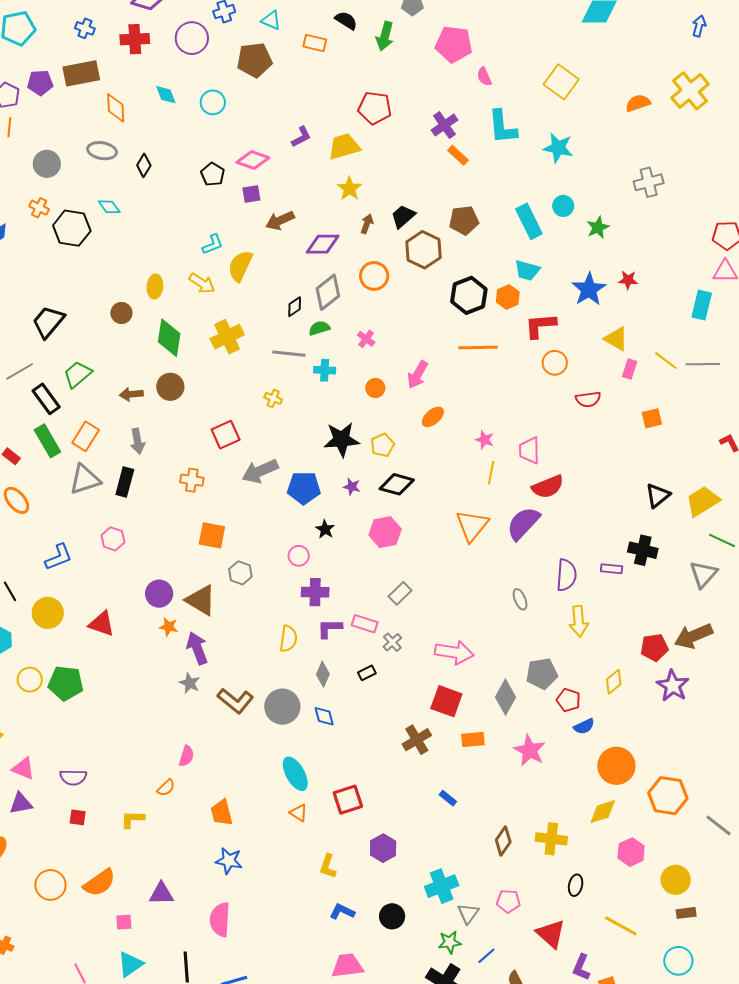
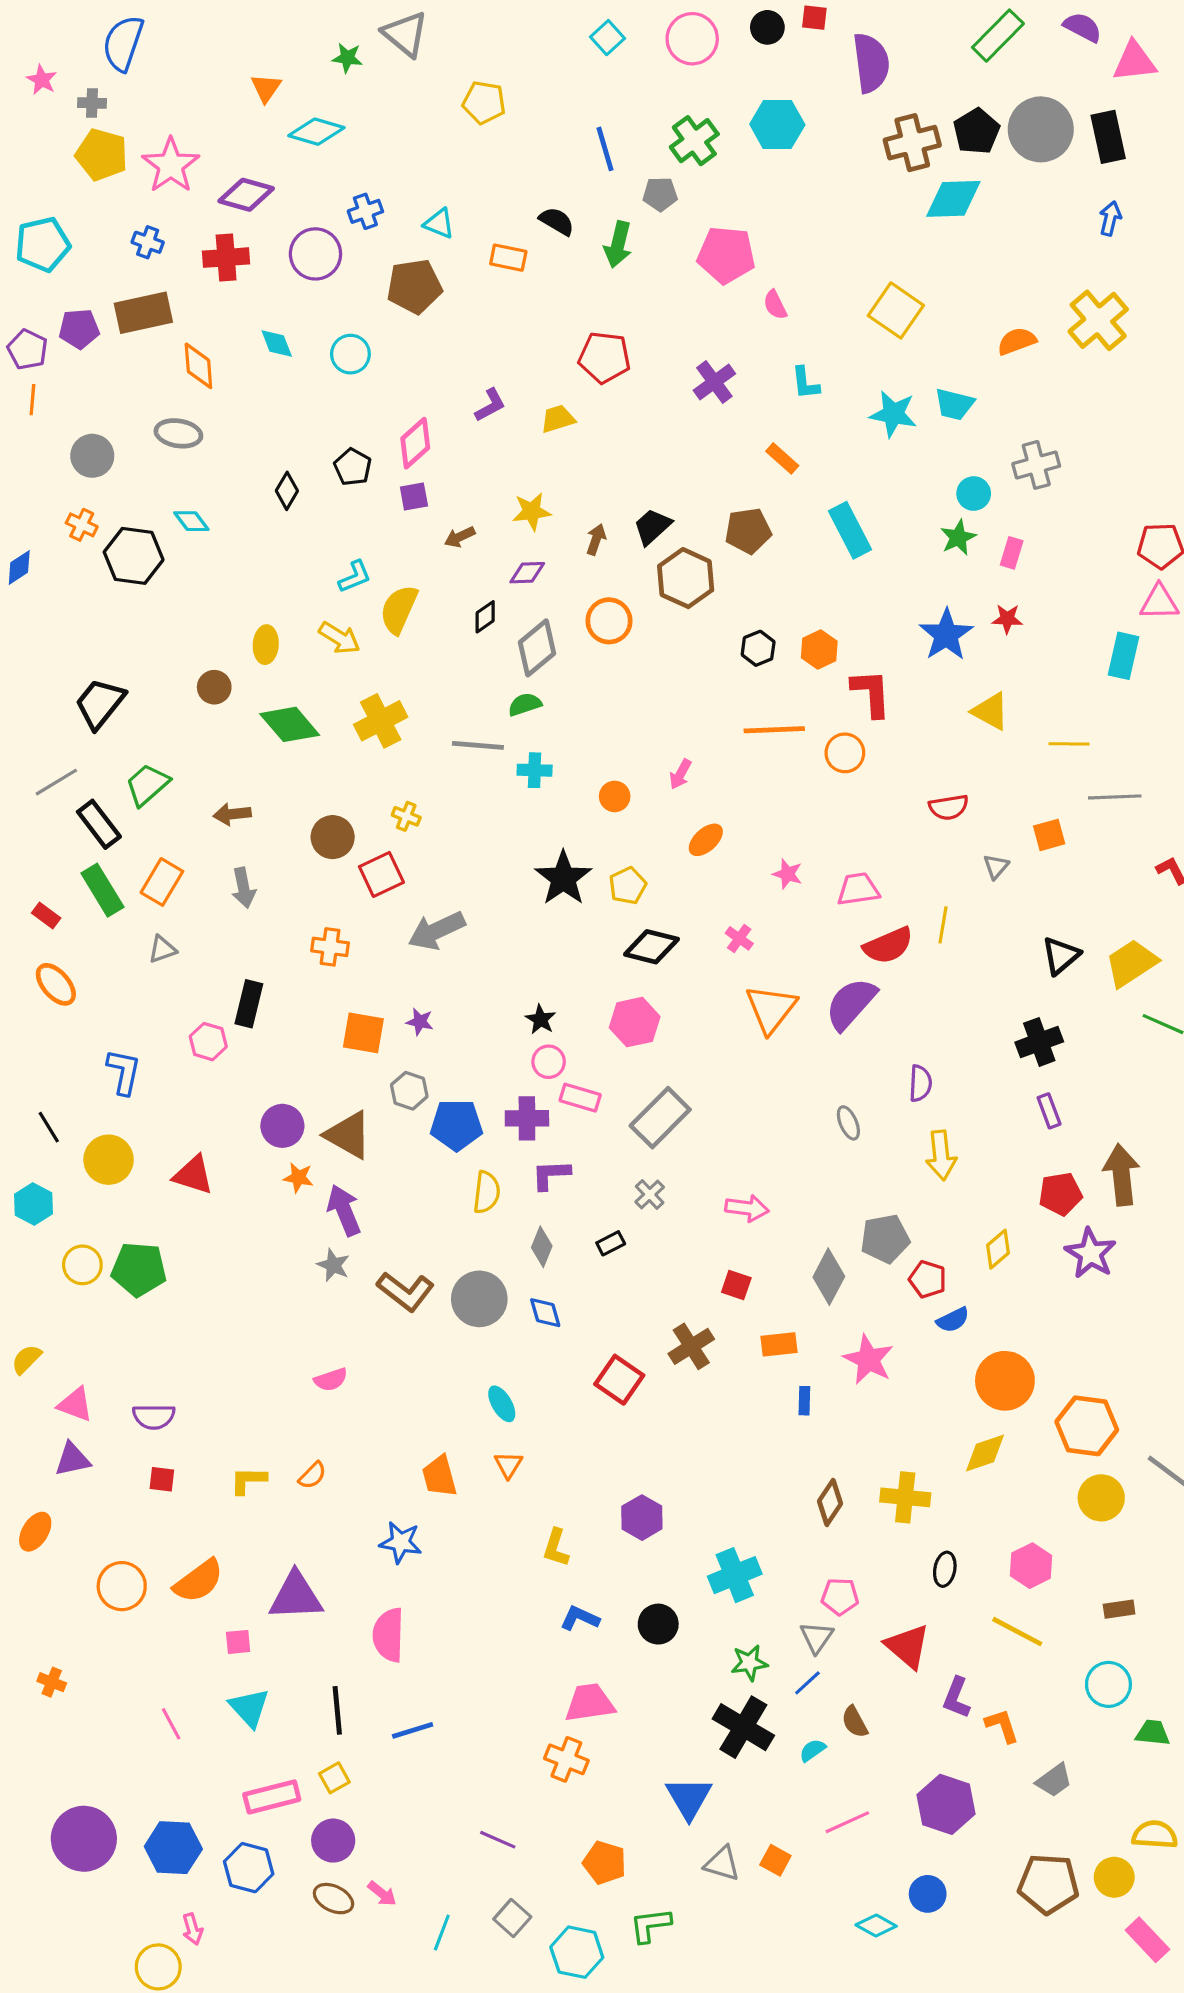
cyan L-shape: (502, 127) -> (805, 383), size x0.6
yellow trapezoid: (344, 146) -> (558, 419), size x0.7
orange rectangle: (458, 155) -> (782, 458), moved
pink diamond: (253, 160) -> (415, 443), turned -60
black diamond: (144, 165) -> (287, 491), moved
yellow star: (349, 189) -> (532, 511), moved, turned 30
cyan circle: (563, 206) -> (974, 494), moved
brown arrow: (280, 220) -> (460, 537), size x0.7
purple diamond: (323, 244) -> (527, 573), size x0.7
cyan trapezoid: (527, 270) -> (954, 404), moved
black hexagon: (469, 295) -> (758, 648), size x0.6
black diamond: (295, 307) -> (485, 617), moved
red L-shape: (540, 326) -> (871, 693), turned 92
green diamond: (169, 338) -> (290, 724), turned -48
pink cross: (366, 339) -> (739, 938), moved
yellow line: (666, 361) -> (1069, 744), turned -35
orange circle: (555, 363) -> (845, 753), moved
gray line: (703, 364) -> (1115, 797), moved
pink rectangle: (630, 369) -> (1012, 553), moved
pink arrow: (418, 375) -> (680, 774), size x0.7
brown circle: (170, 387) -> (333, 837), moved
yellow cross: (273, 398) -> (406, 816), moved
black star: (342, 439) -> (563, 878), turned -30
pink trapezoid: (529, 450) -> (858, 889), turned 84
yellow line: (491, 473) -> (943, 925), moved
gray triangle: (85, 479) -> (162, 949), size x0.6
black rectangle: (125, 482) -> (249, 1004), moved
purple star: (352, 487) -> (420, 1022), moved
blue pentagon: (304, 488) -> (456, 1125), moved
black cross: (643, 550) -> (1039, 1042), turned -32
pink circle: (299, 556) -> (549, 1062), moved
blue L-shape: (59, 557) -> (124, 1072), turned -56
purple rectangle: (612, 569) -> (1049, 1111), moved, turned 65
gray triangle: (703, 574) -> (996, 867), moved, size x0.6
purple semicircle: (566, 575) -> (920, 1083), size x0.7
gray rectangle: (400, 593) -> (660, 1118), size x1.6
pink rectangle: (365, 624) -> (580, 1098), moved
brown arrow: (693, 636) -> (1121, 1175), turned 108
pink arrow: (454, 652) -> (747, 1208), size x0.7
red square: (446, 701) -> (736, 1285), size x0.6
pink semicircle: (187, 756) -> (331, 1380), turned 55
cyan ellipse: (295, 774) -> (502, 1404), size x0.7
orange semicircle: (166, 788) -> (312, 1475), moved
blue rectangle: (448, 798) -> (804, 1401), moved, turned 54
red square: (348, 800) -> (619, 1380), moved, turned -36
orange trapezoid: (222, 813) -> (439, 1476), moved
orange triangle: (299, 813) -> (508, 1465), turned 30
pink hexagon: (631, 852) -> (1031, 1566), moved
yellow circle: (676, 880) -> (1101, 1498), moved
purple triangle: (161, 894) -> (296, 1596), size x1.4
gray triangle: (468, 914) -> (817, 1637), moved
cyan triangle: (130, 964) -> (249, 1708), turned -36

